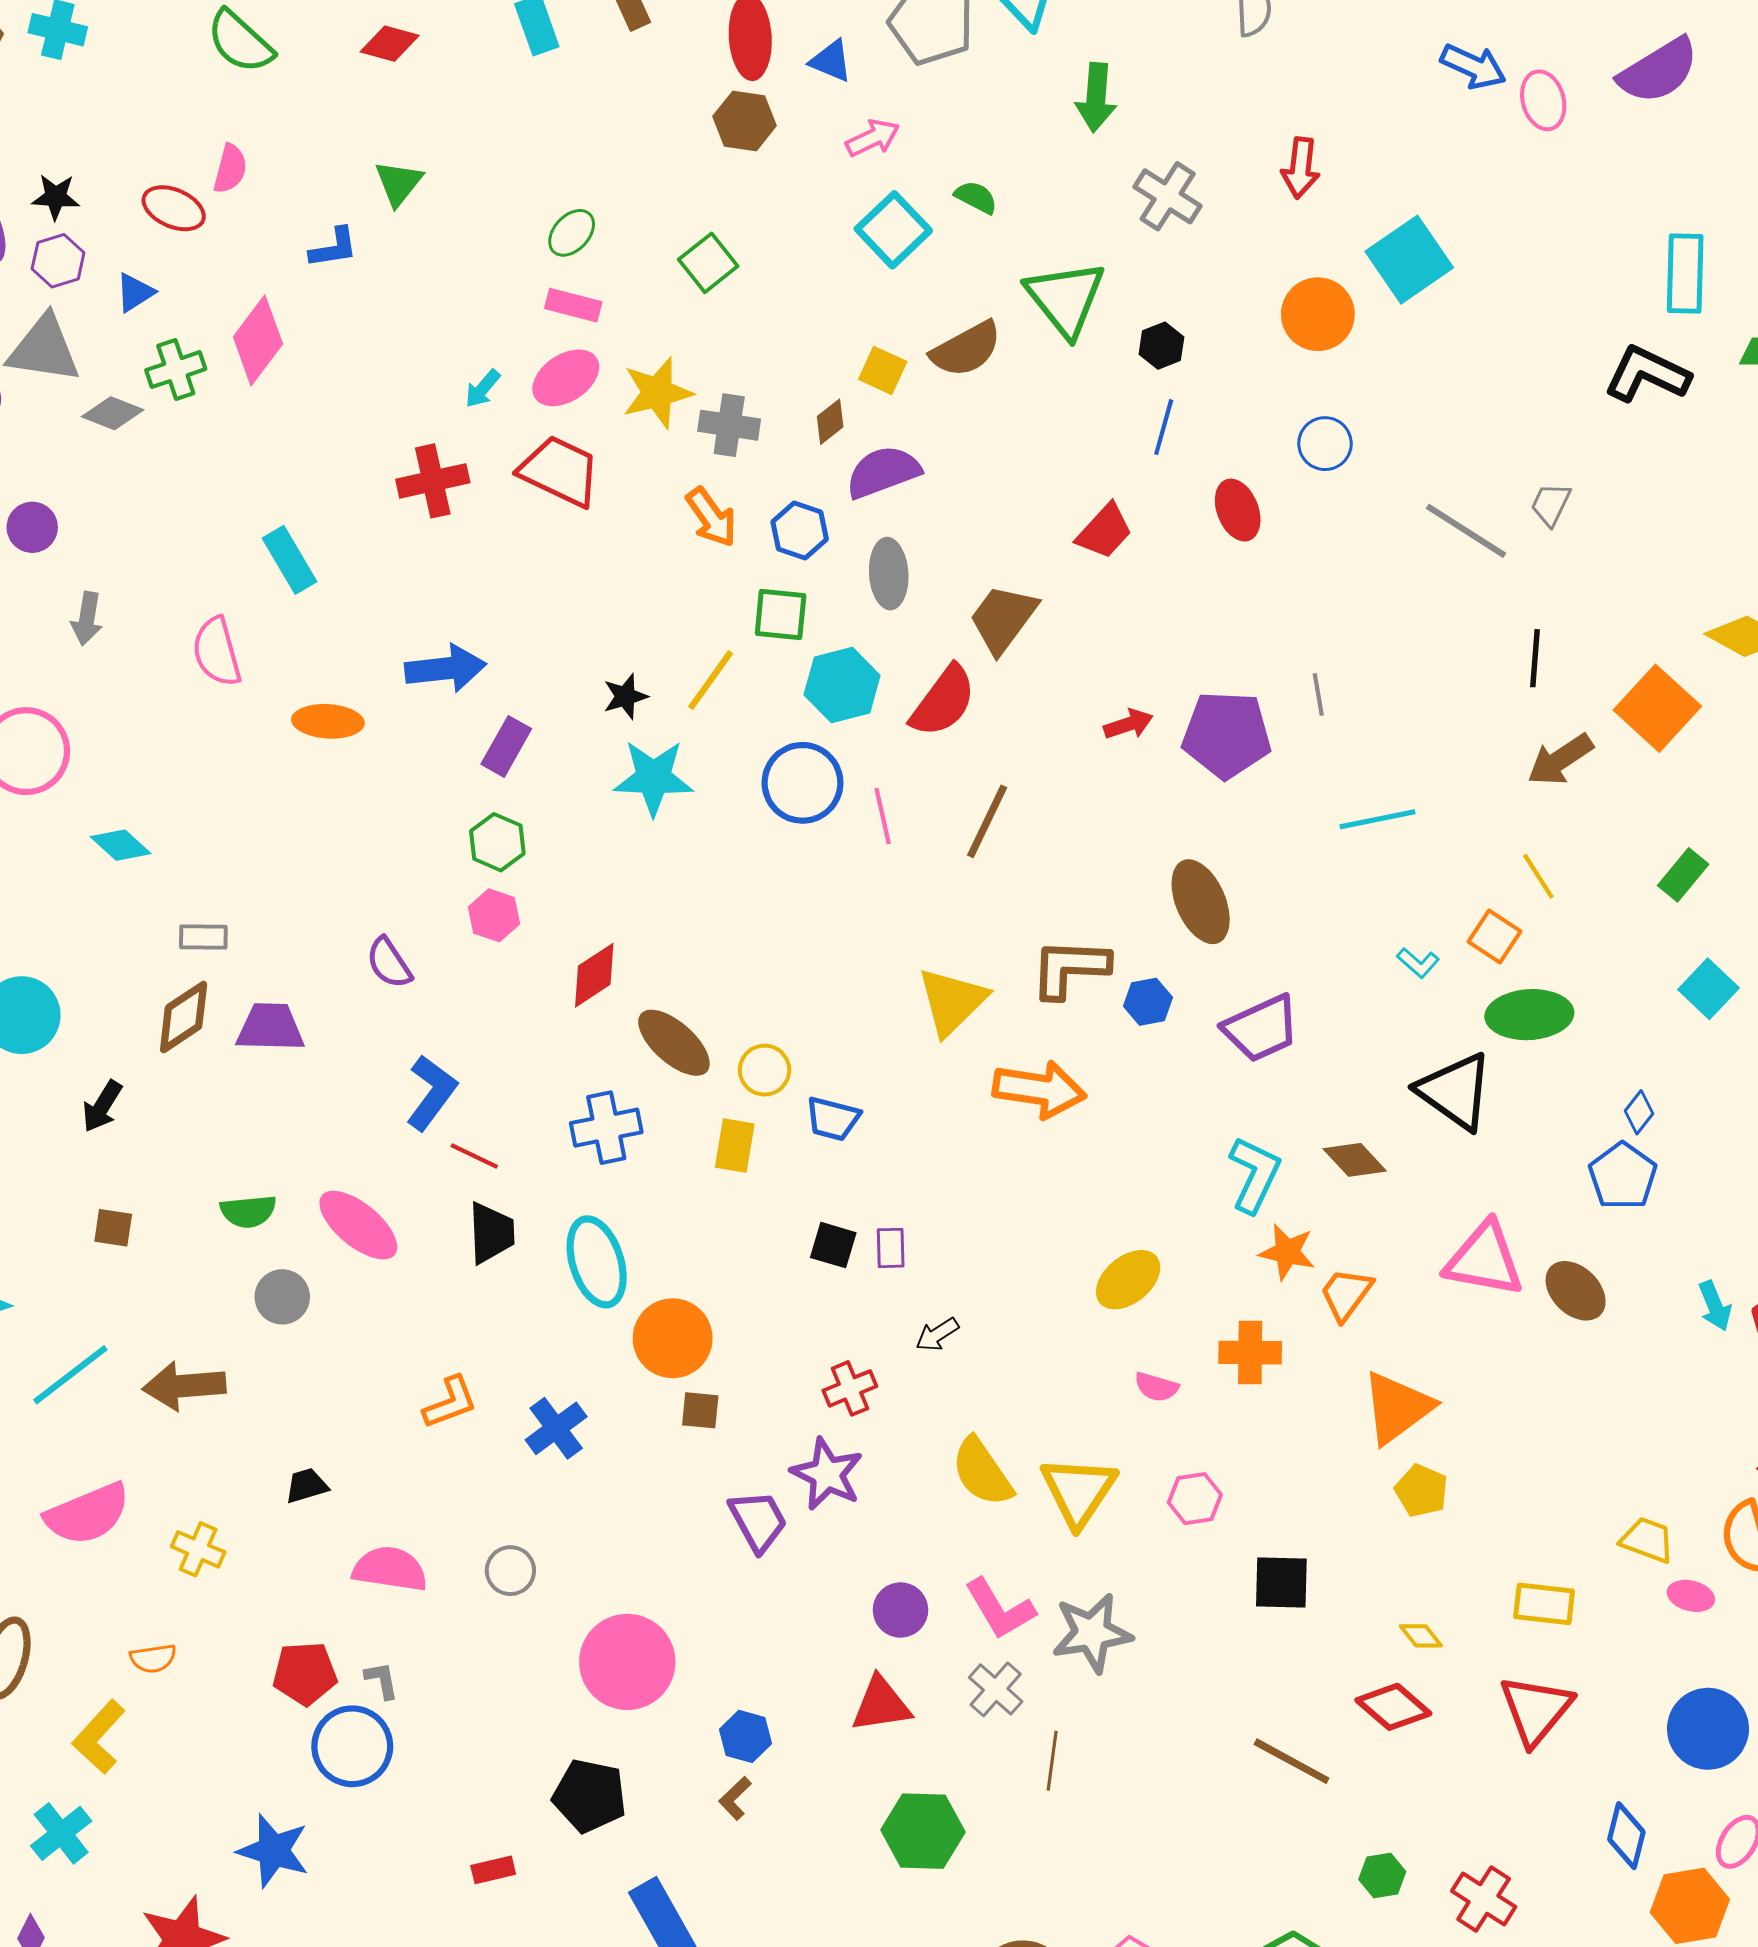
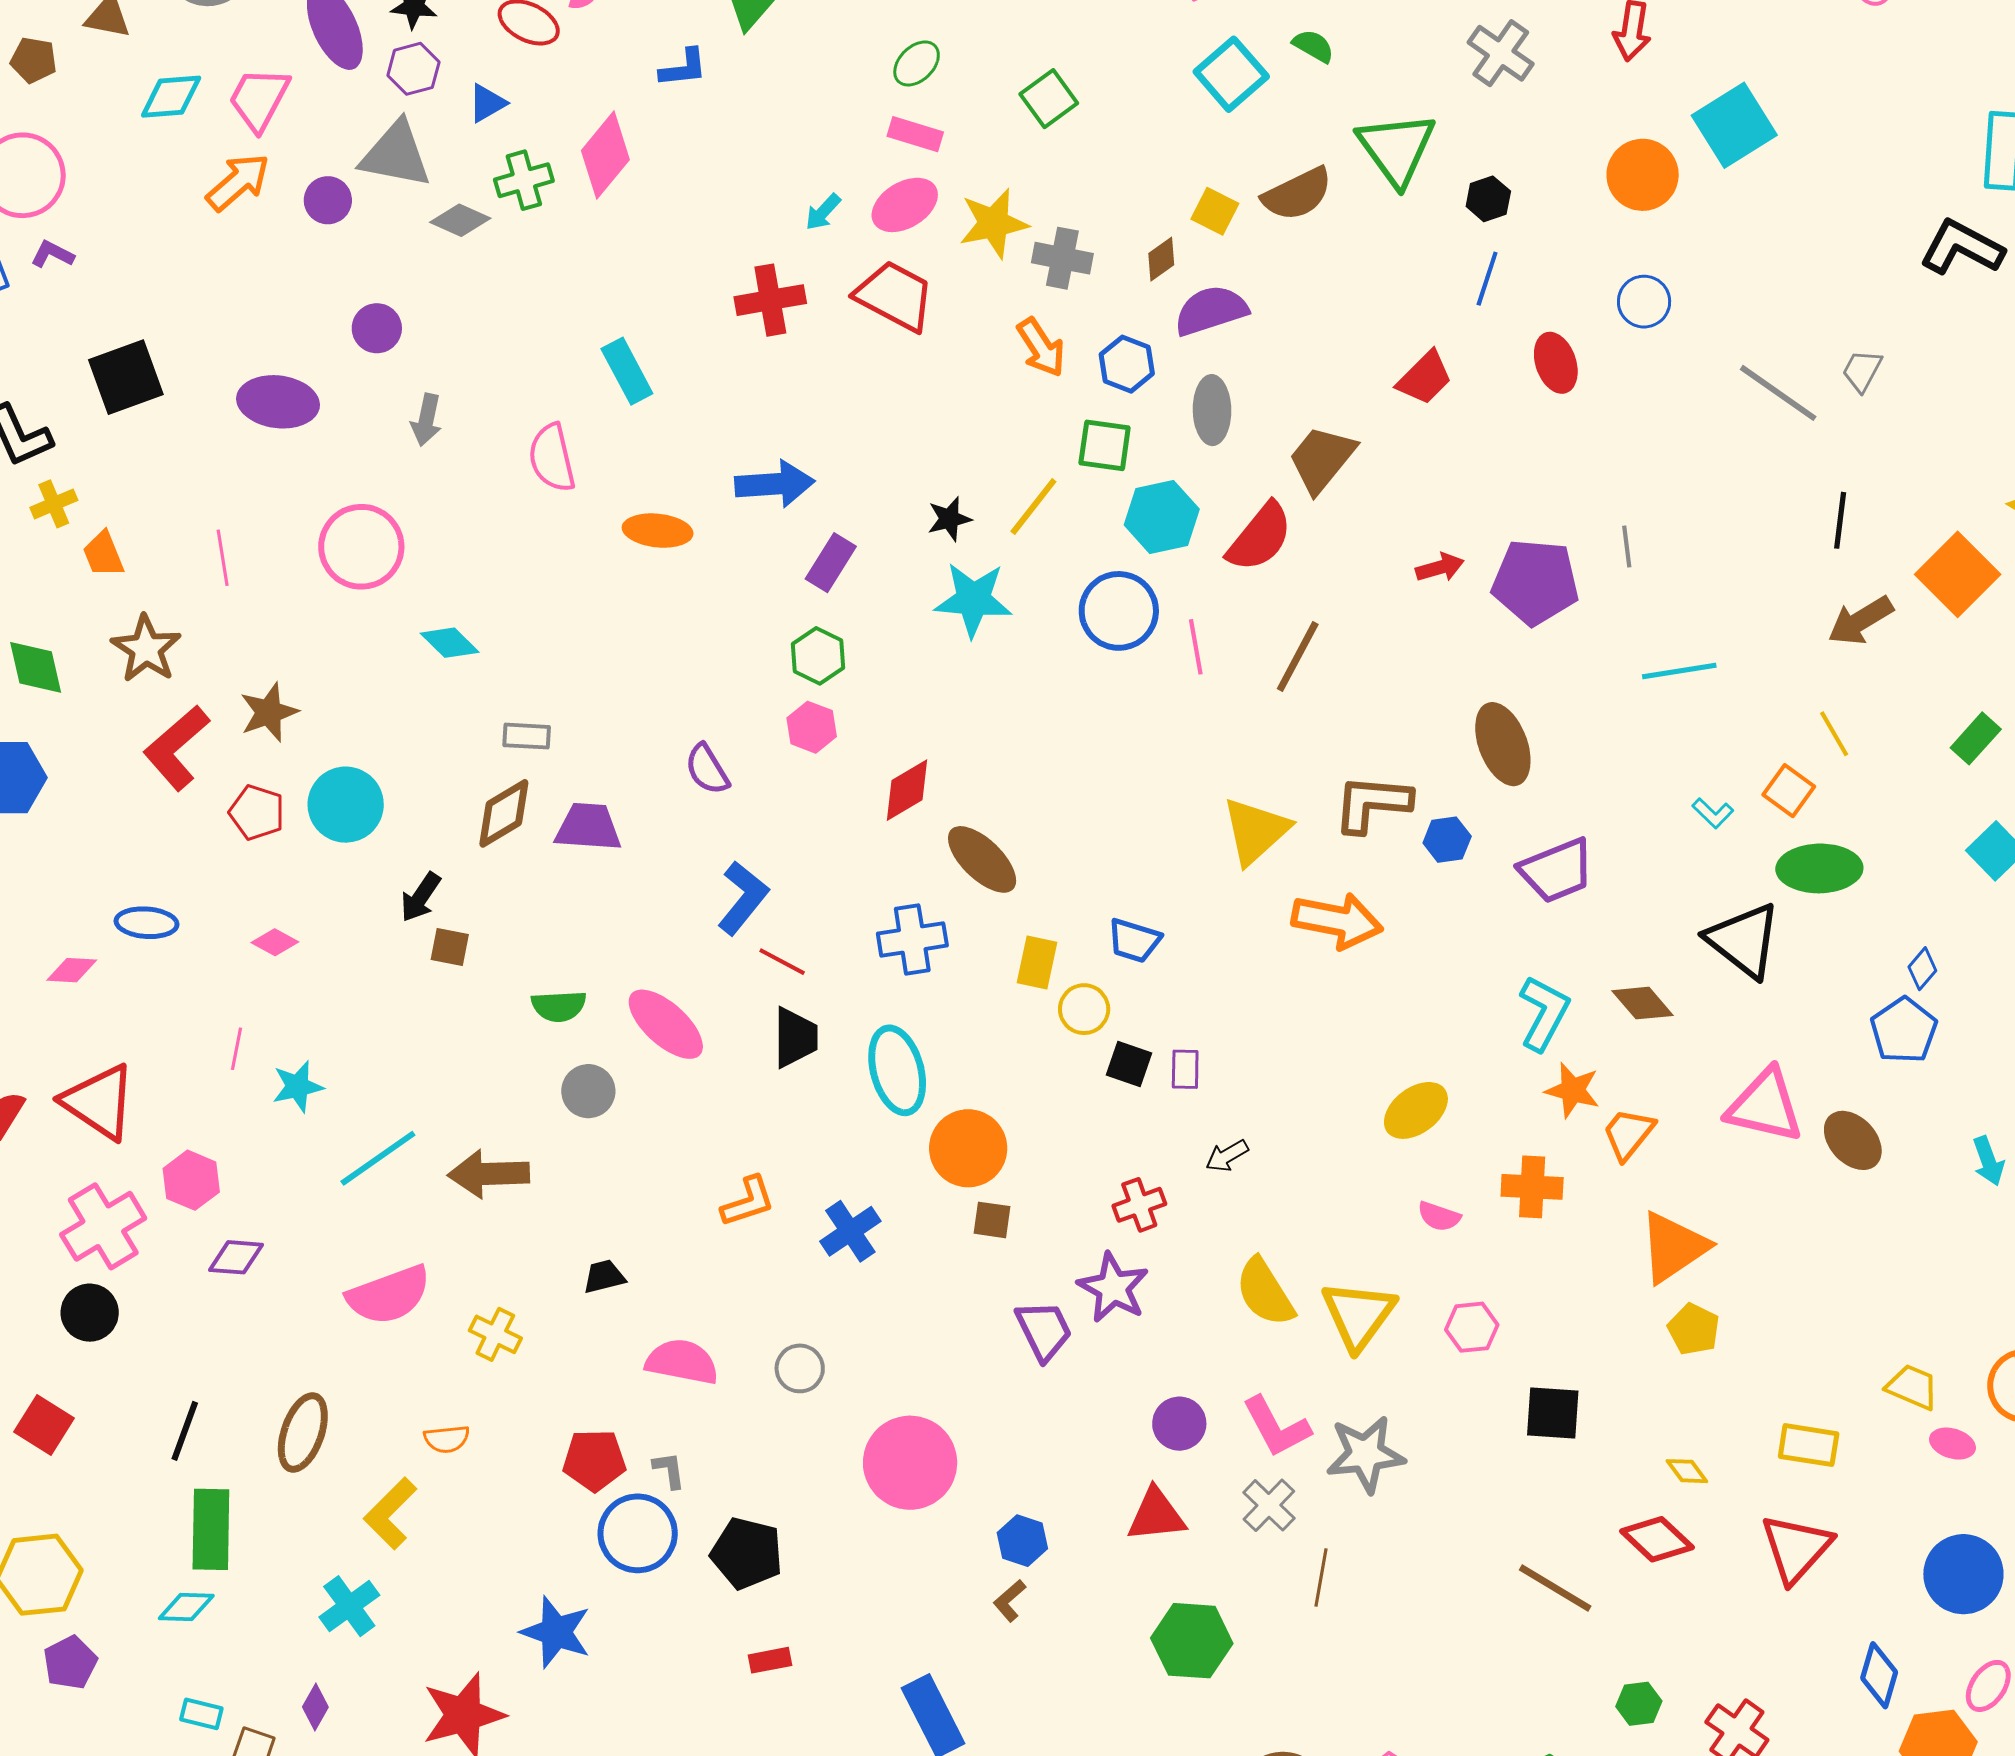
yellow circle: (765, 1070) -> (1084, 1009), moved
brown square: (113, 1228) -> (450, 947), moved
black pentagon: (590, 1796) -> (747, 1553), moved

